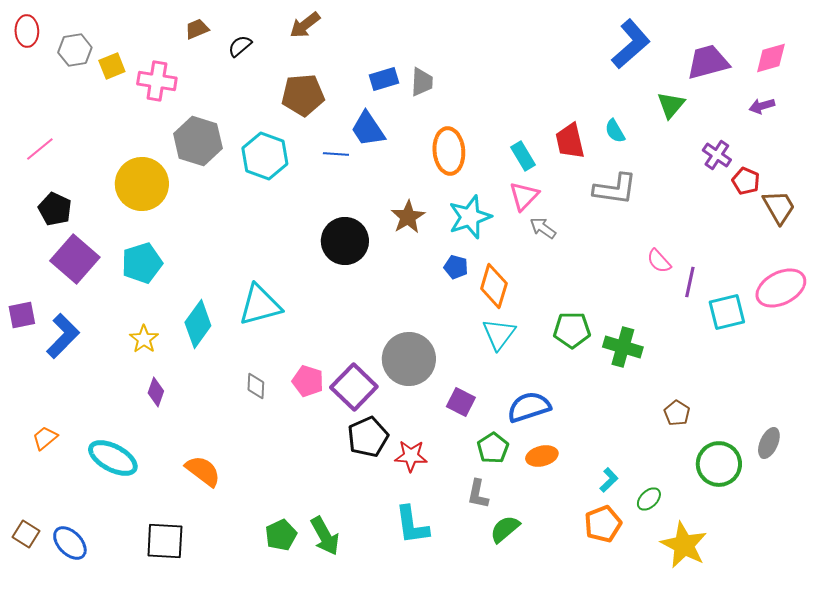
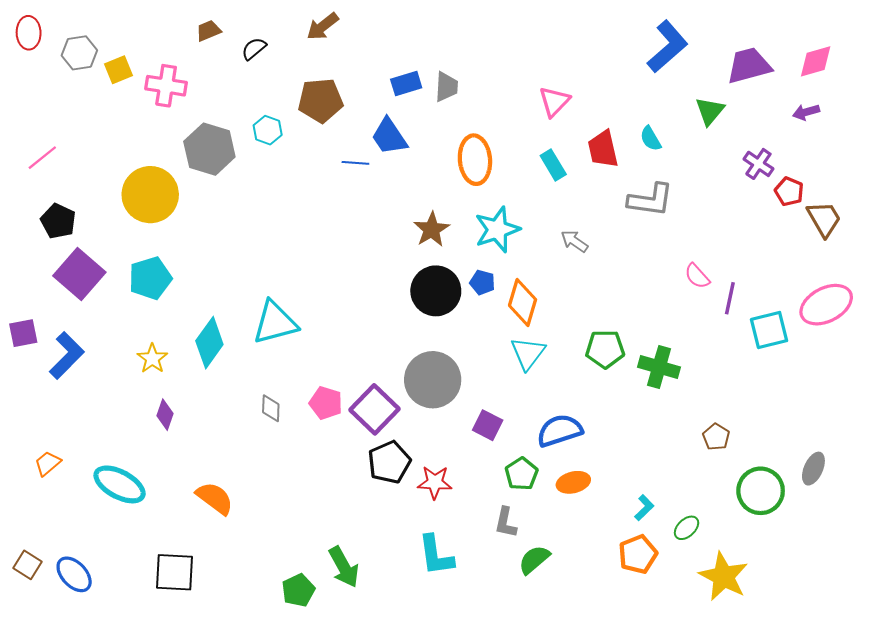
cyan hexagon: (265, 156) -> (268, 130), moved, size x0.6
pink triangle: (524, 196) -> (554, 102), moved
black circle: (345, 241) -> (436, 291), moved
green pentagon: (281, 535) -> (298, 590), moved

